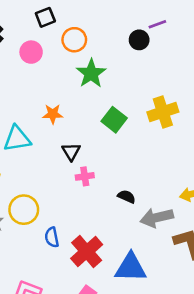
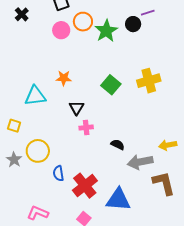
pink circle: (31, 52) -> (61, 30), moved
green star: (91, 73) -> (106, 31), moved

